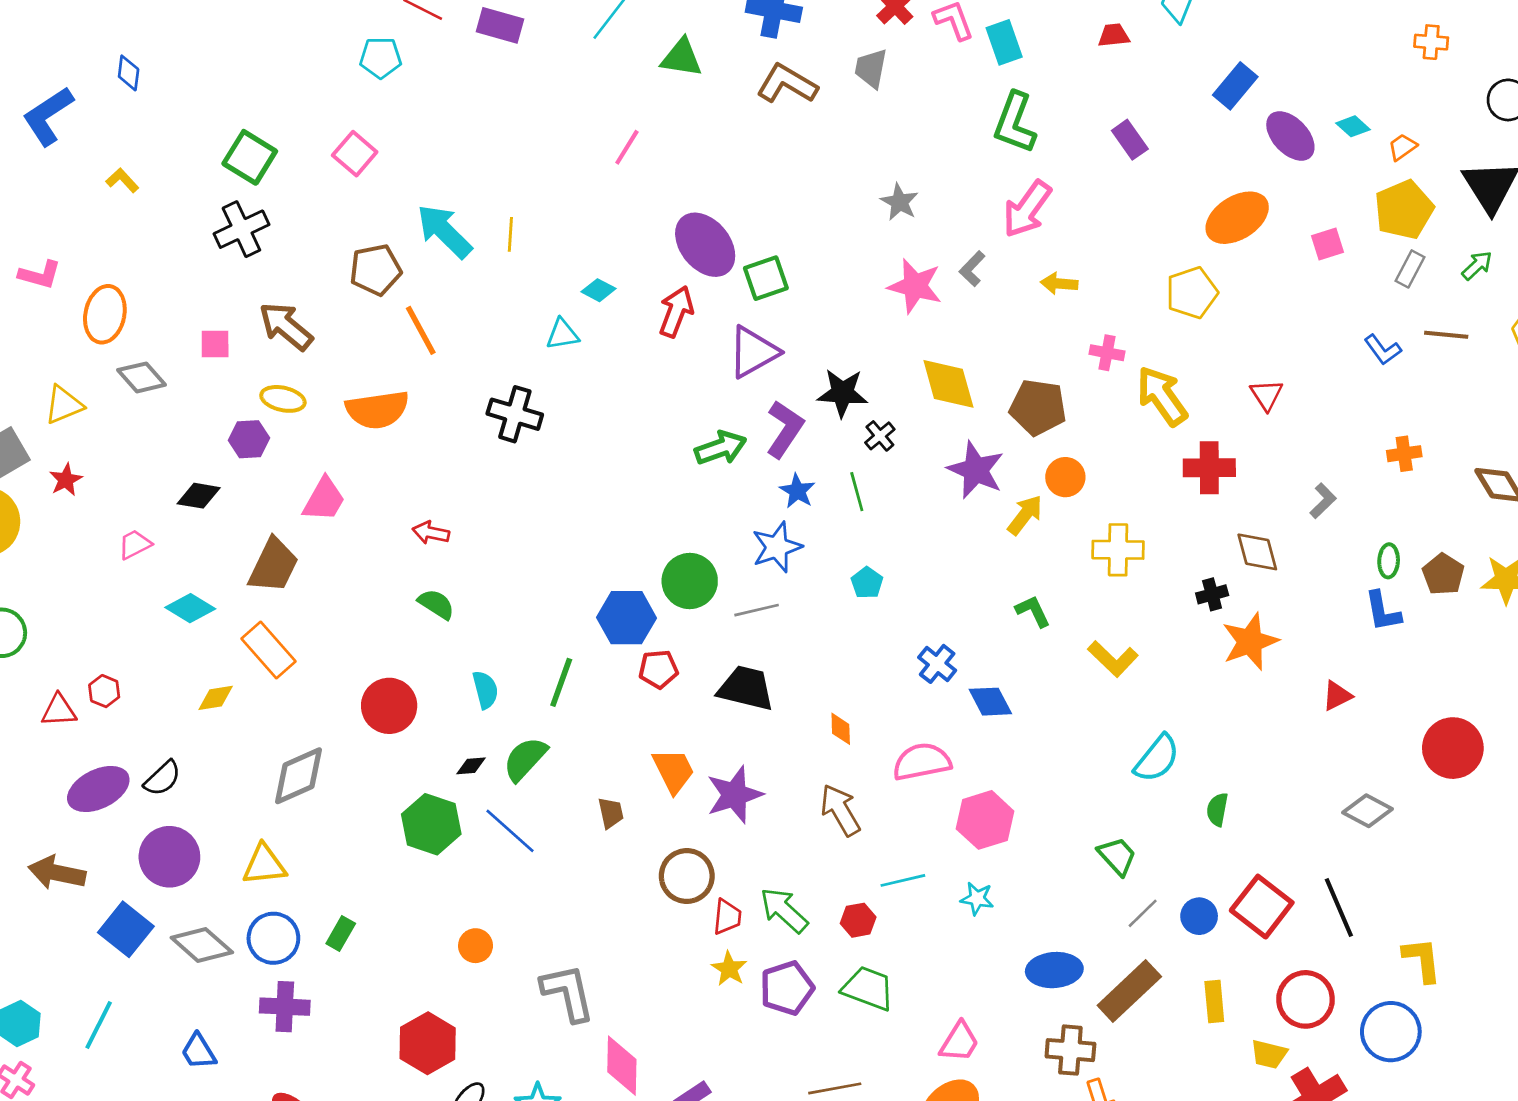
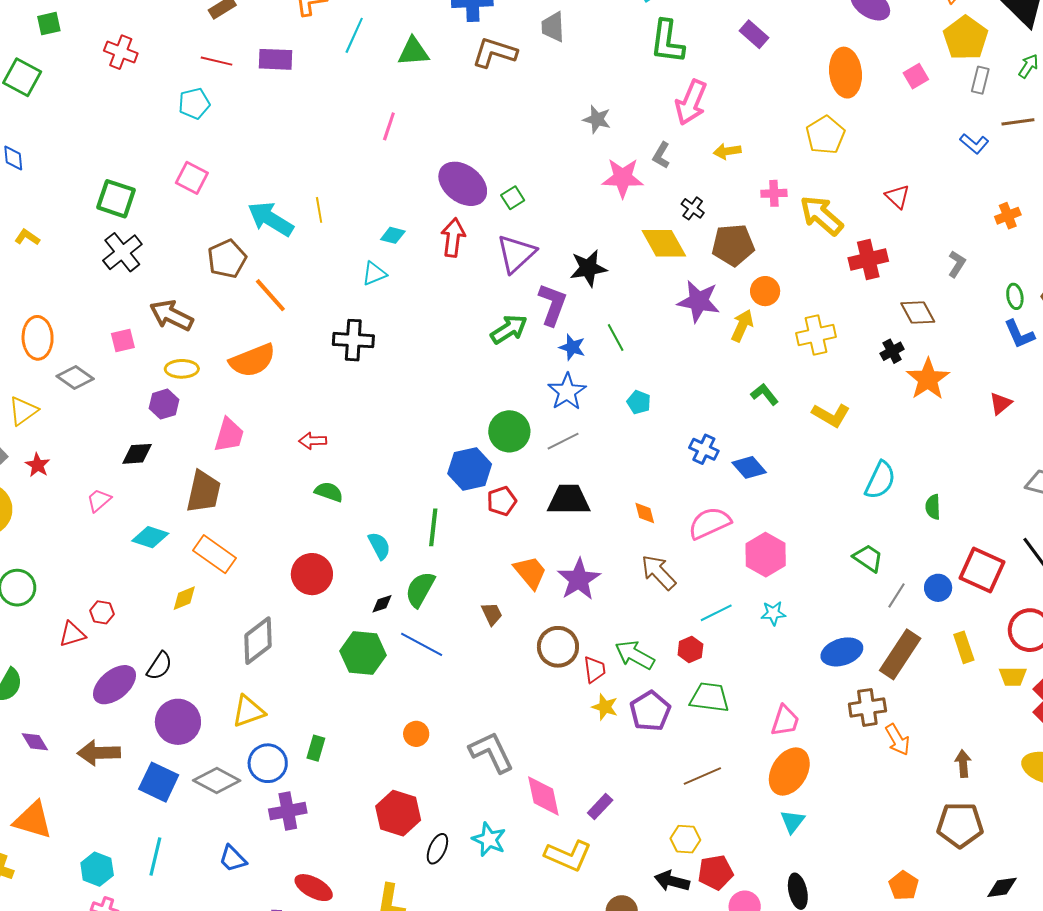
orange ellipse: (1237, 218) -> (846, 73), turned -51
green square: (766, 278) -> (513, 198), size x0.7
black cross: (880, 436) -> (693, 208), moved

